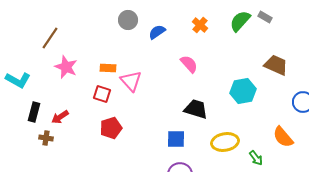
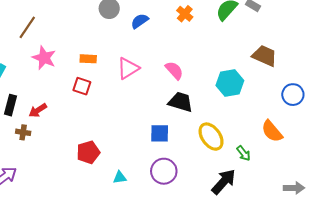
pink semicircle: (189, 64) -> (174, 70), moved
pink triangle: (131, 81) -> (128, 68), moved, turned 40
red pentagon: (111, 128) -> (88, 152), moved
yellow ellipse: (225, 142) -> (211, 137), turned 64

